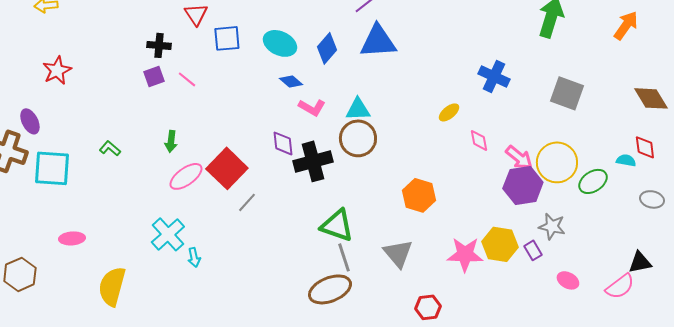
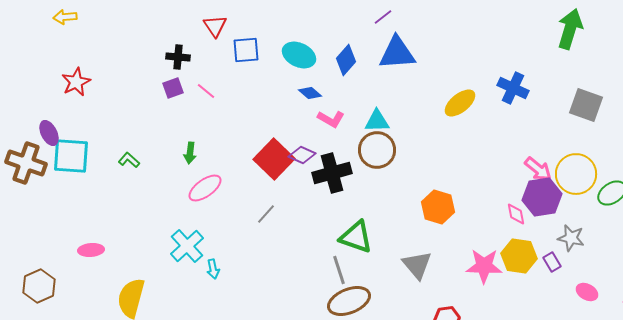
yellow ellipse: (449, 112) -> (460, 103), moved, size x1.5
pink diamond: (479, 140) -> (516, 214), moved
purple diamond: (283, 143) -> (302, 155), turned -60
cyan square: (52, 168) -> (71, 156), moved
red square: (227, 168) -> (274, 159), moved
gray line: (344, 257) -> (339, 270), moved

